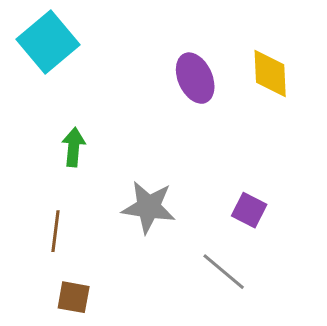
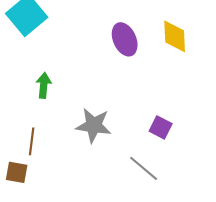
brown square: (74, 297) -> (17, 172), moved

